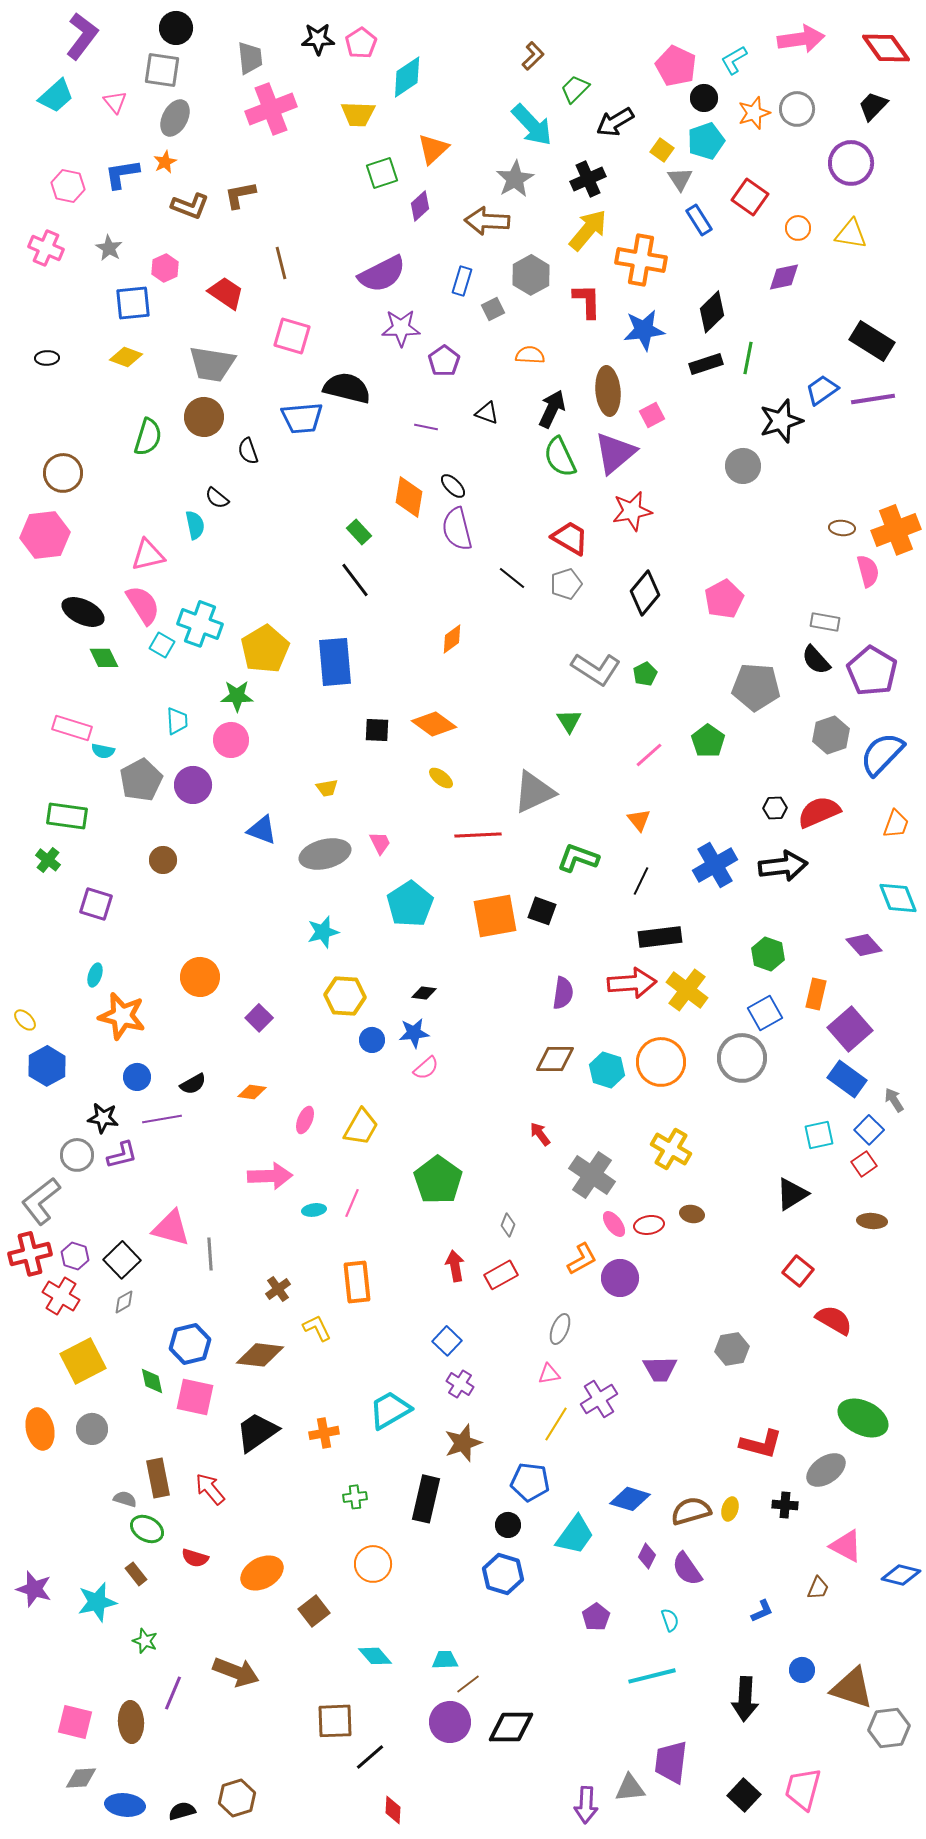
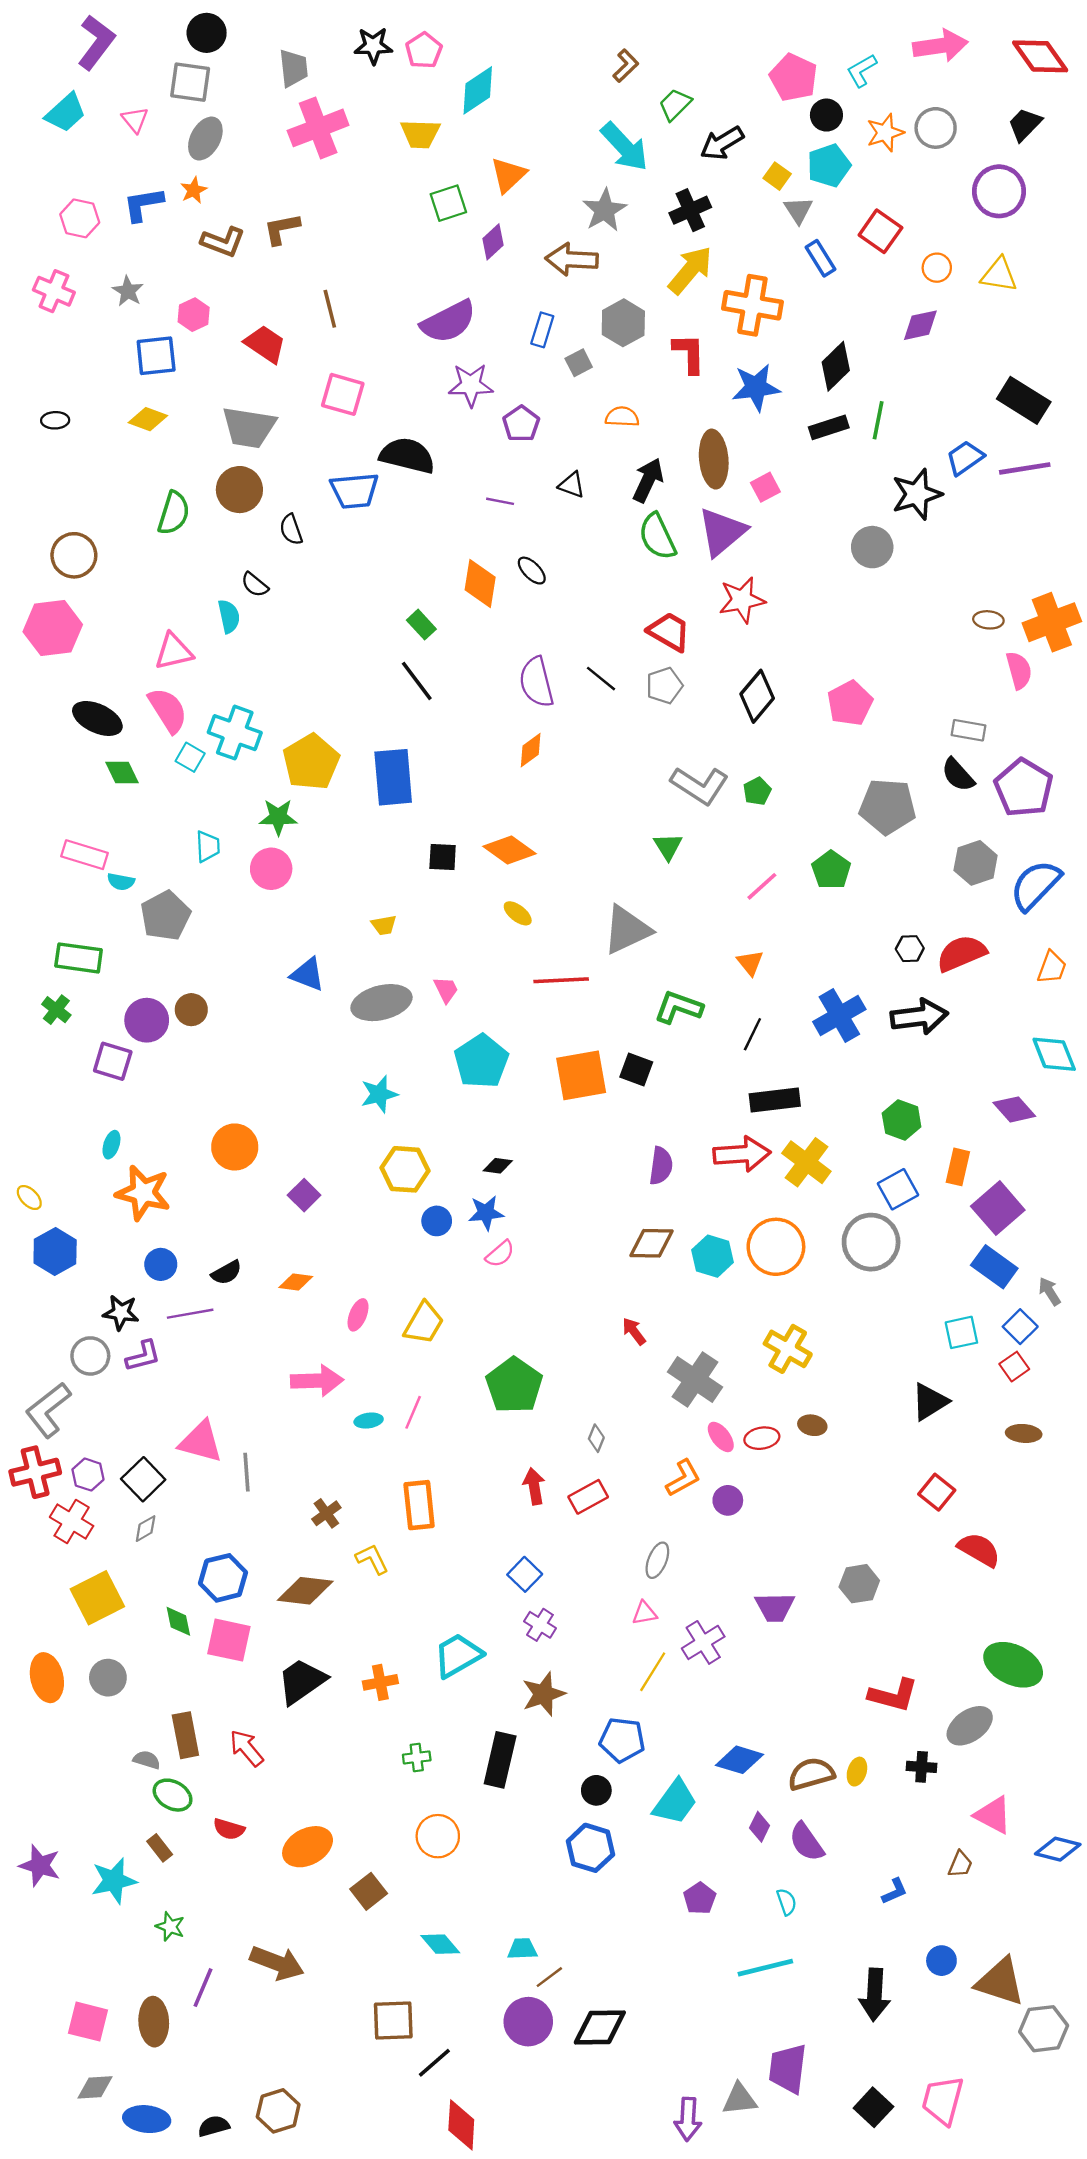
purple semicircle: (457, 529) -> (536, 682), moved
purple circle: (193, 785) -> (147, 1020), moved
purple circle: (620, 1278) -> (728, 1500), size x0.7
red diamond: (393, 1810) -> (461, 2125), size x1.5

